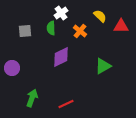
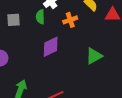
orange cross: (80, 31) -> (70, 20), turned 32

